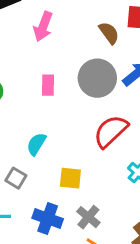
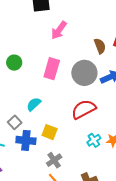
pink rectangle: (48, 85) -> (52, 69), size x1.5
blue cross: (48, 219) -> (26, 140), moved, turned -30

